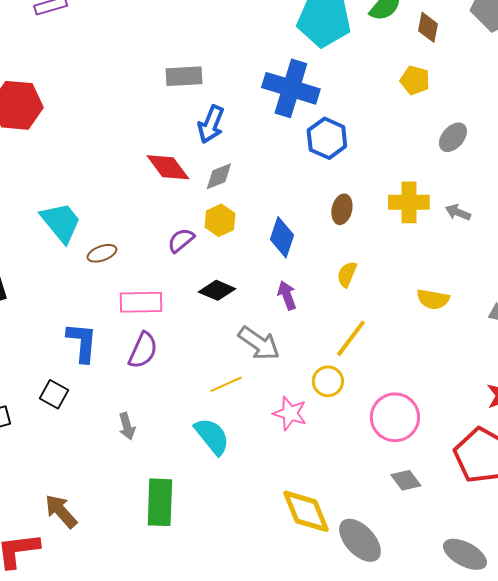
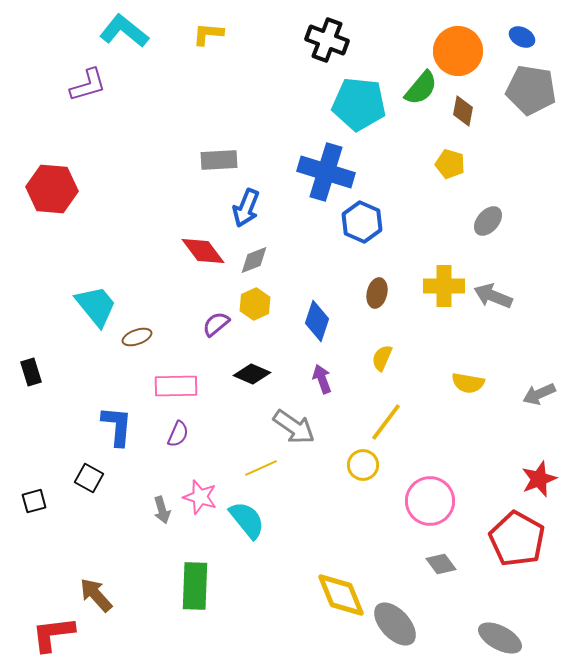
gray arrow: (458, 212) -> (493, 296), size x1.5
purple semicircle: (143, 350) -> (178, 434), size x0.7
pink star: (290, 413) -> (200, 497), moved

